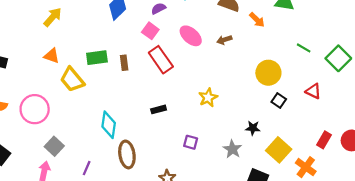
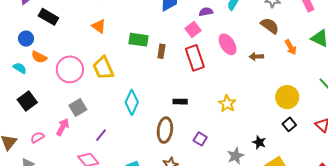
yellow trapezoid: (72, 80) -> (103, 68), moved
yellow star: (208, 98) -> (227, 104), turned -30
brown ellipse: (127, 154) -> (165, 130), moved

